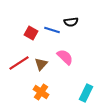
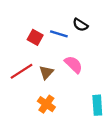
black semicircle: (71, 22) -> (80, 25), turned 40
cyan rectangle: (86, 93) -> (97, 105), turned -30

